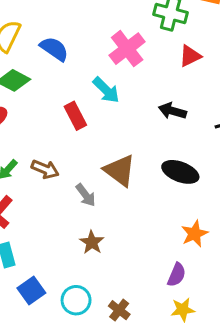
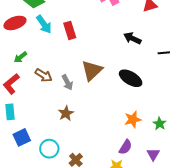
cyan arrow: (106, 90) -> (44, 24), moved
brown arrow: (45, 169) -> (44, 75), moved
brown triangle: (120, 170) -> (92, 71), turned 30
purple semicircle: (177, 275) -> (125, 147), moved

